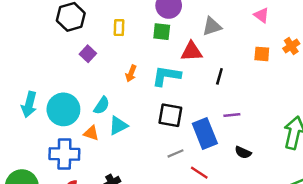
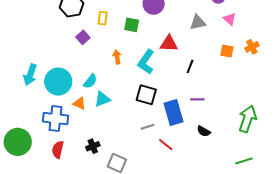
gray triangle: (212, 26) -> (198, 22), moved
yellow rectangle: (119, 28) -> (103, 18), moved
green square: (162, 32) -> (132, 25), moved
orange arrow: (131, 73) -> (117, 57), turned 144
cyan L-shape: (166, 76) -> (146, 62), turned -70

